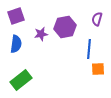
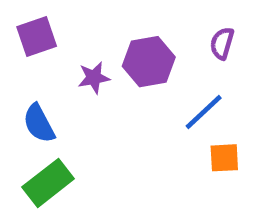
blue semicircle: (16, 44) -> (39, 123), moved, turned 144
blue line: (89, 49) -> (204, 112), turned 42

